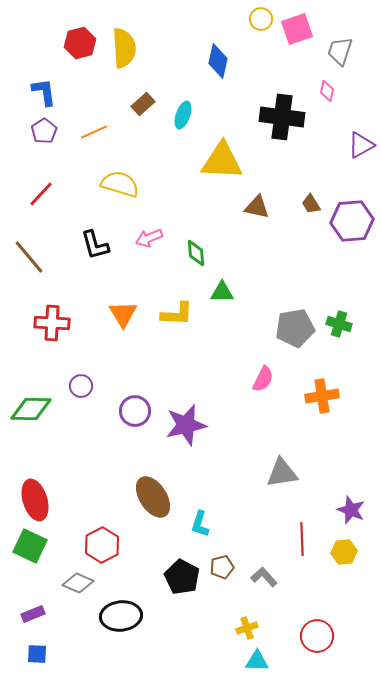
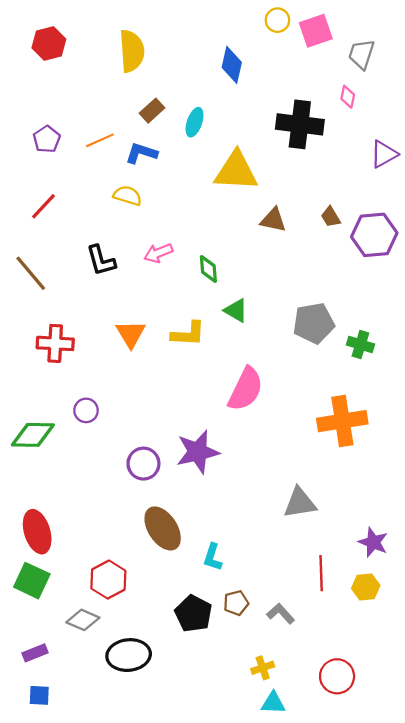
red hexagon: (80, 43) -> (49, 44), moved
blue L-shape: (44, 92) -> (141, 153), moved, turned -64
yellow semicircle: (120, 184) -> (128, 196), size x0.7
green triangle: (222, 292) -> (236, 310), turned 30
gray pentagon: (295, 328) -> (314, 323), moved
pink semicircle: (263, 379) -> (246, 389), moved, size x1.6
orange cross: (322, 396) -> (342, 421), size x1.4
purple circle: (135, 411) -> (143, 464), moved

